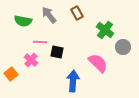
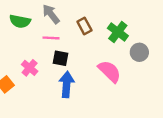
brown rectangle: (77, 13) -> (84, 26), moved
pink line: (40, 42) -> (51, 38), moved
blue arrow: (73, 81) -> (67, 84), moved

